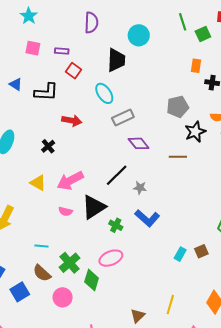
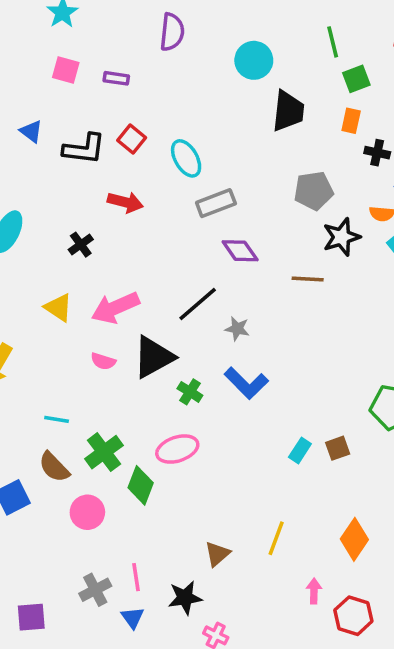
green square: (203, 34) -> (356, 79), moved
black trapezoid: (116, 60) -> (288, 111), moved
red square: (74, 71) -> (132, 139), moved

